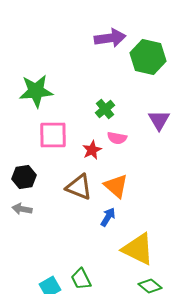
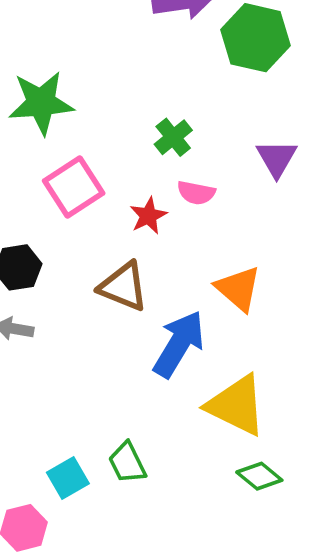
pink square: (53, 135) -> (74, 187), turned -32
orange triangle: (116, 186) -> (238, 288), moved
blue arrow: (108, 217) -> (179, 344), size x1.8

